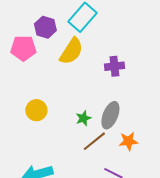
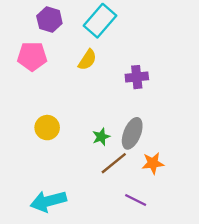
purple hexagon: (45, 27) -> (49, 20), moved
yellow semicircle: (71, 51) -> (87, 60), size x0.7

